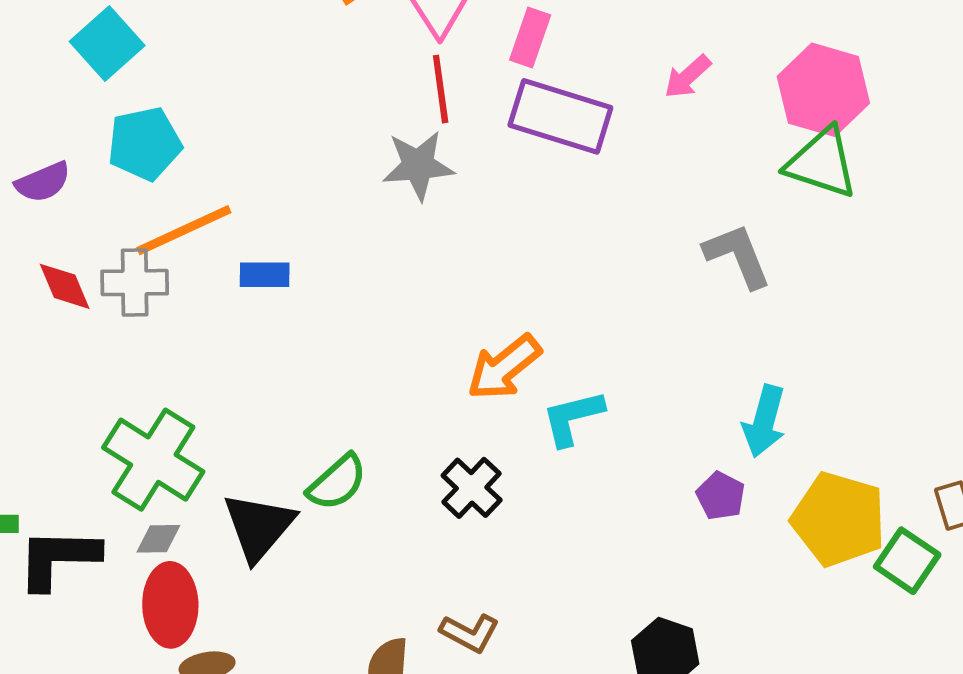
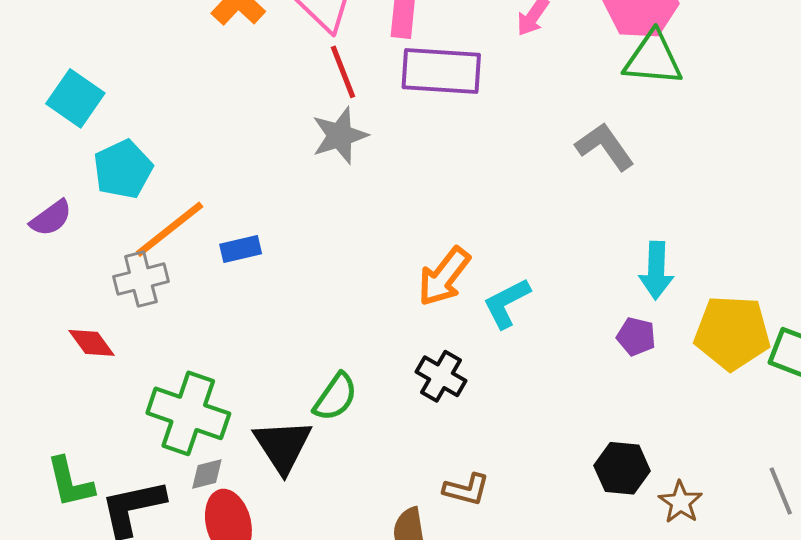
red diamond: (65, 286) -> (92, 343), moved

